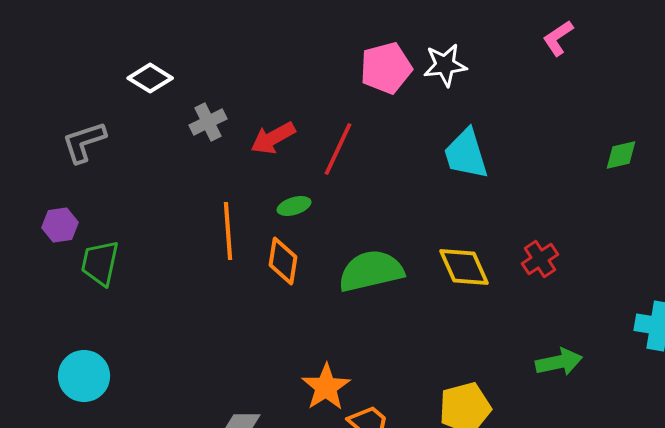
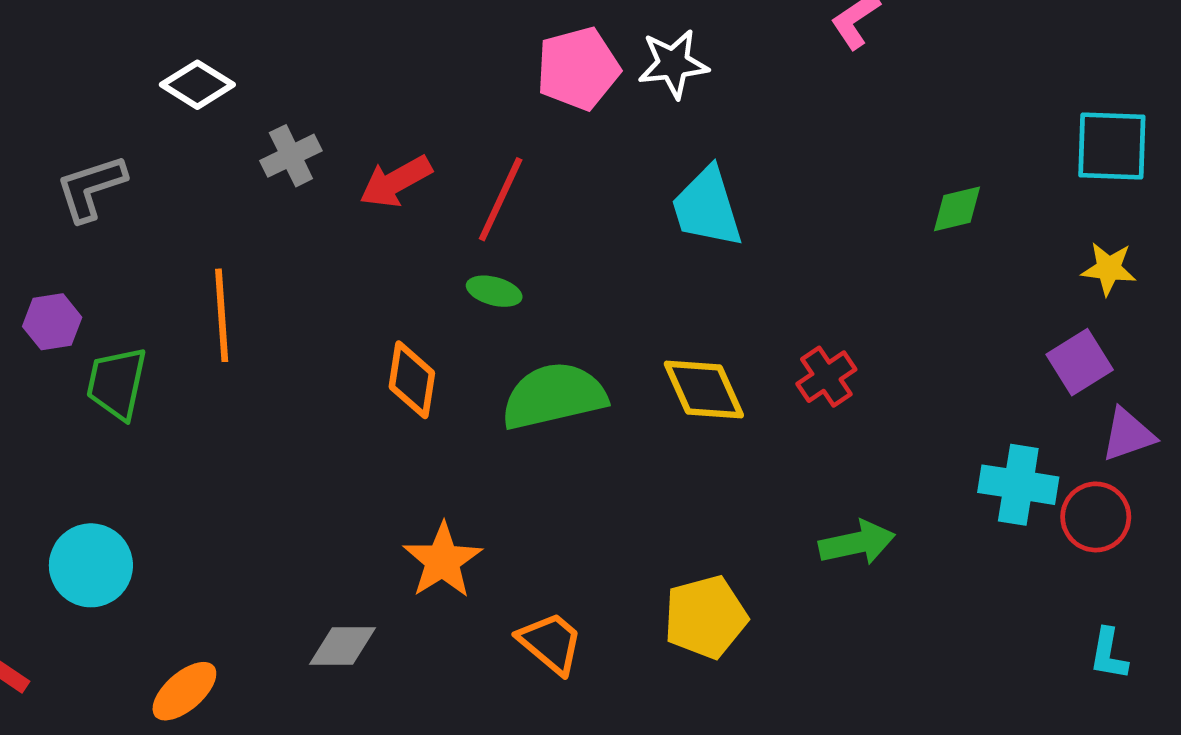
green ellipse: (294, 206) -> (494, 291), moved, turned 32
orange line: (228, 231) -> (222, 315), moved
orange star: (326, 387) -> (443, 561), moved

